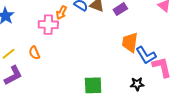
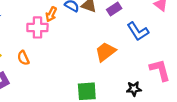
orange trapezoid: (130, 42) -> (105, 52), moved, turned 45
blue L-shape: (146, 55) -> (138, 31), moved

